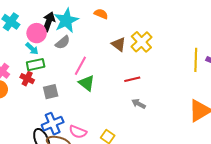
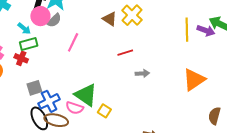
pink circle: (37, 33) -> (40, 16), moved
green triangle: (87, 83) -> (86, 95), moved, size x1.4
gray square: (51, 92) -> (34, 88), moved
gray arrow: (139, 104) -> (142, 73), moved, turned 152

